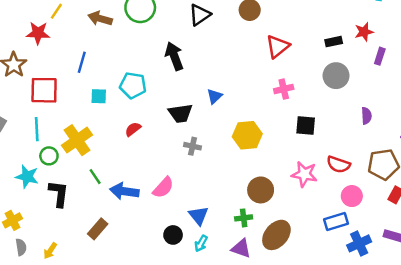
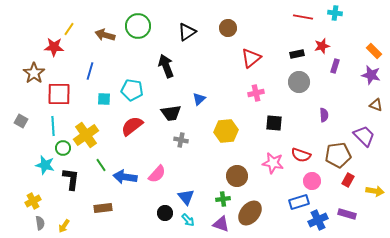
red semicircle: (133, 129) -> (132, 126), size x1.6
brown rectangle: (98, 229) -> (103, 208), turned 42
cyan arrow: (201, 243) -> (188, 220), turned -72

